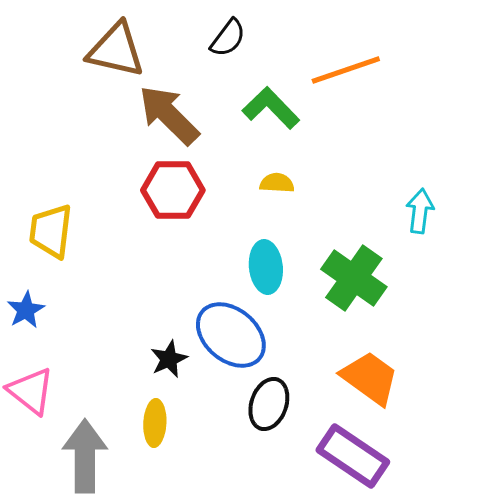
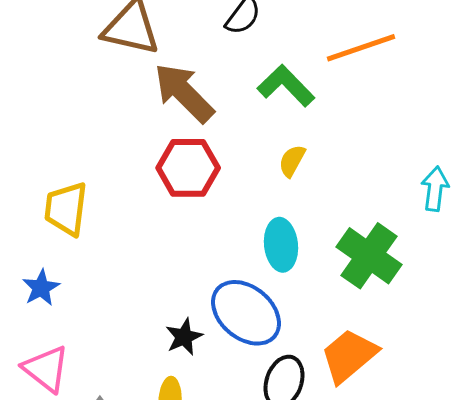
yellow semicircle: (277, 183) -> (292, 161), turned -64
orange trapezoid: (370, 378) -> (349, 356), moved, turned -76

